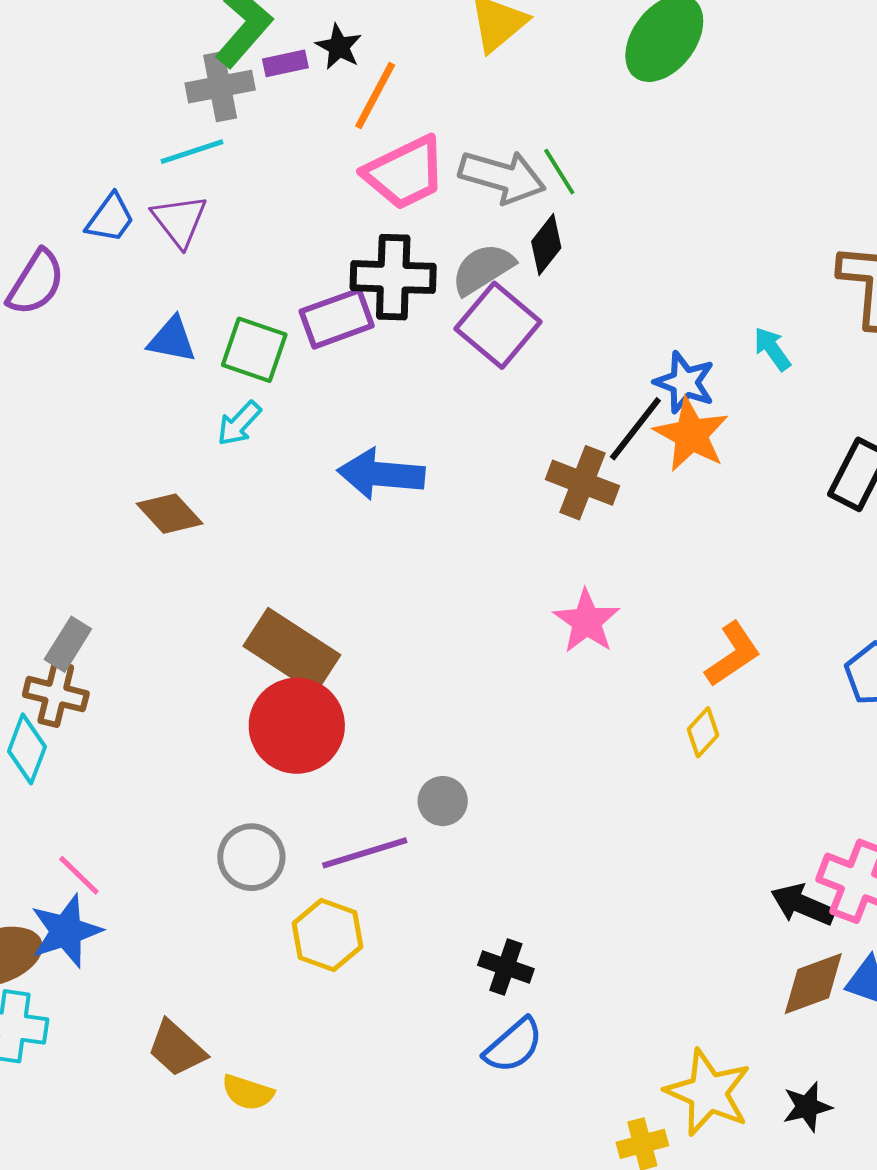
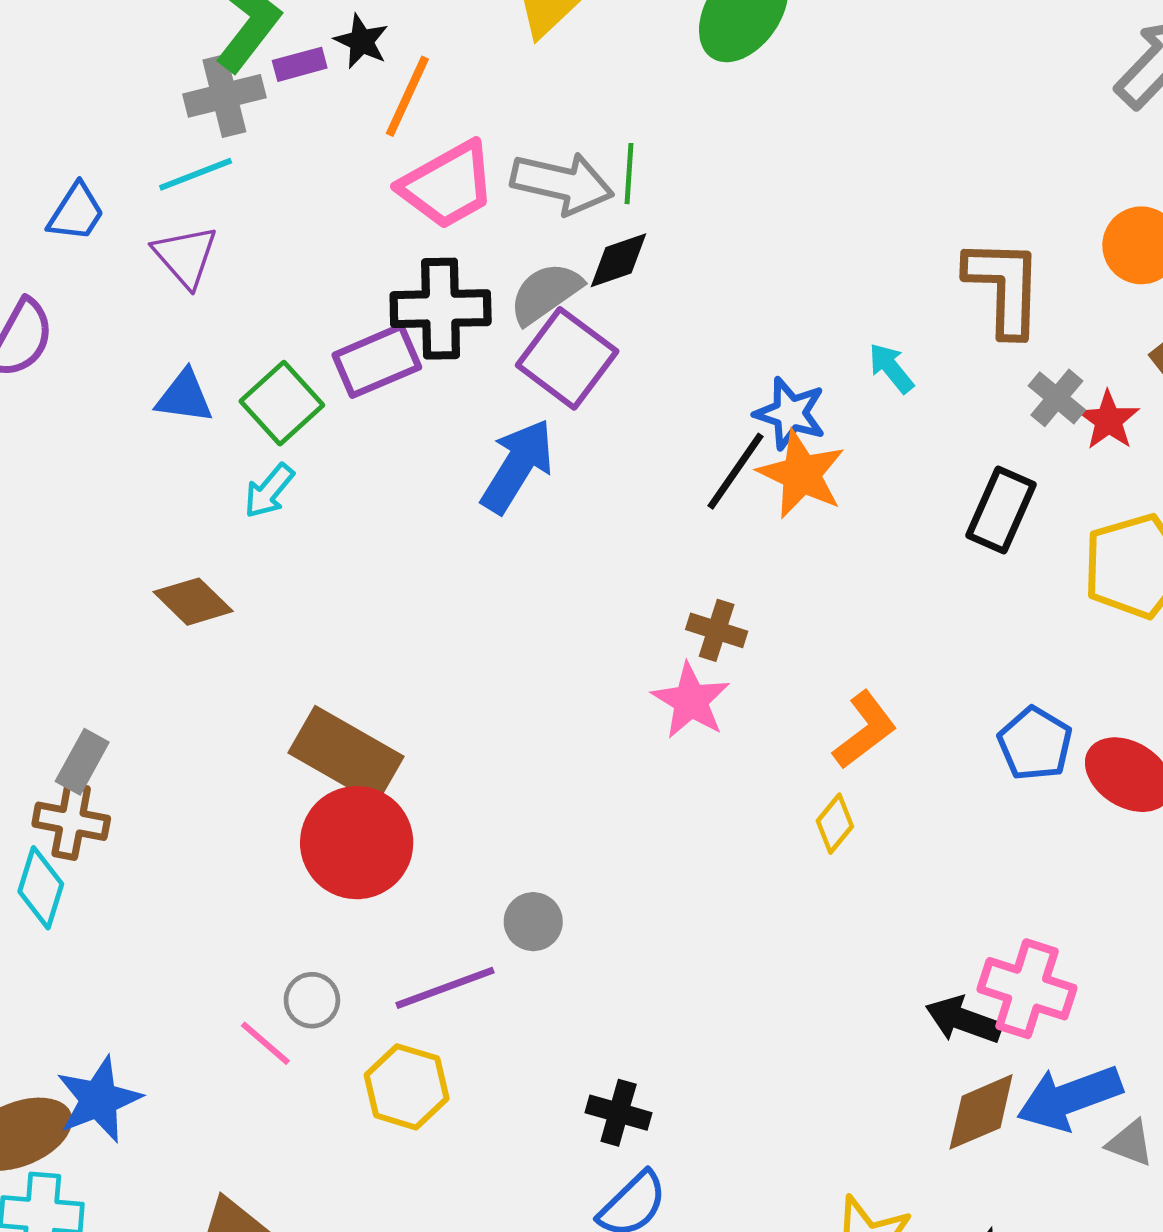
green line: (559, 172) -> (629, 174), turned 39
blue trapezoid: (110, 218) -> (76, 212), moved
black diamond: (546, 245) -> (618, 260), turned 36
green square: (254, 350) -> (282, 403), turned 32
blue arrow: (381, 474) -> (517, 466), moved, turned 120
brown cross: (583, 483) -> (717, 630), moved, size x0.7
gray circle: (251, 857) -> (312, 1000), size x0.7
pink line: (79, 875) -> (265, 1043), moved

